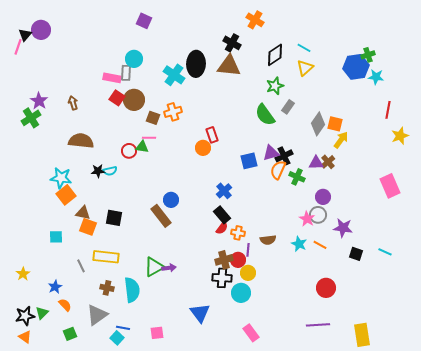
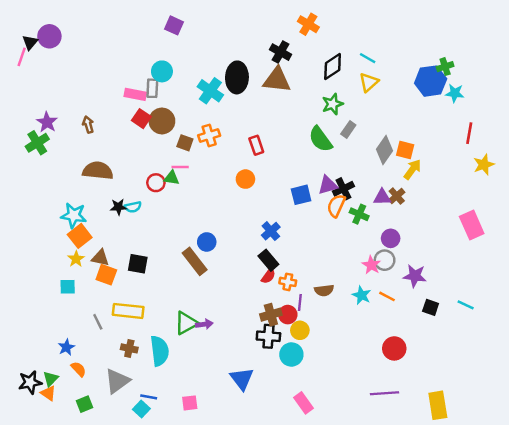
red rectangle: (212, 135) -> (256, 145), moved
yellow star: (23, 274) -> (76, 259), moved
orange triangle: (25, 337) -> (48, 393), moved

